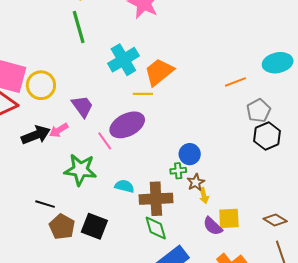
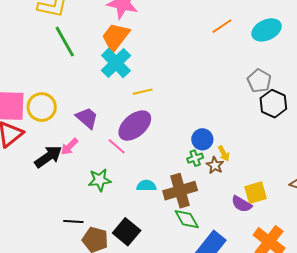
orange trapezoid: (159, 72) -> (116, 37), moved
orange line: (235, 82) -> (222, 26), moved
green star: (80, 170) -> (100, 180), size x0.7
yellow arrow: (204, 196) -> (224, 153), moved
black square: (94, 226) -> (127, 232), turned 32

